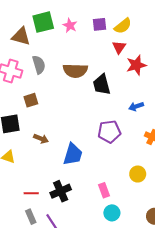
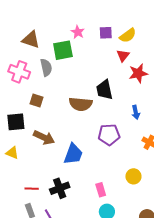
green square: (43, 22) -> (63, 50), moved
brown semicircle: (75, 71) -> (81, 104), moved
brown square: (31, 100) -> (37, 101), turned 32
blue arrow: (136, 106) -> (136, 112), turned -88
brown arrow: (41, 139) -> (44, 137), size x1.5

